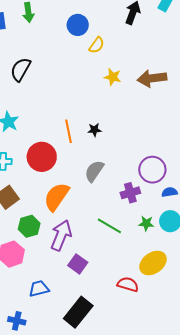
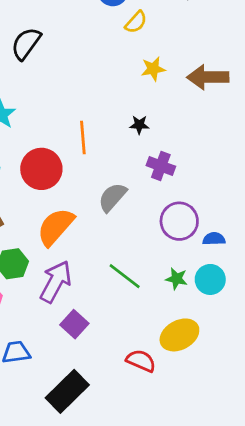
yellow star: (113, 77) -> (153, 69), turned -30
black star: (94, 130) -> (139, 125), moved
purple circle: (152, 170) -> (179, 221), moved
purple cross: (130, 193) -> (161, 166), moved, turned 30

